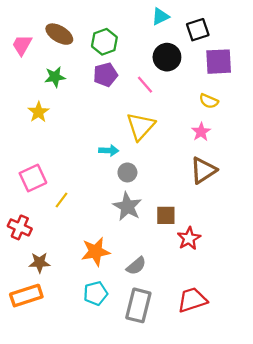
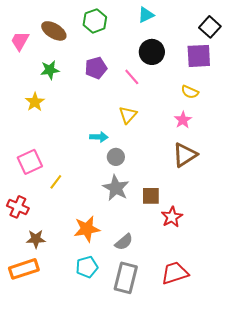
black square: (198, 30) -> (210, 27), moved, turned -30
green hexagon: (104, 42) -> (95, 21), moved
yellow triangle: (141, 126) -> (128, 115), size x0.7

